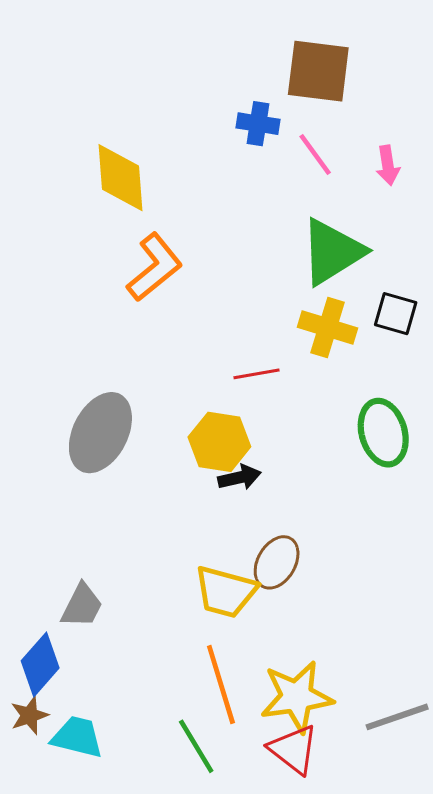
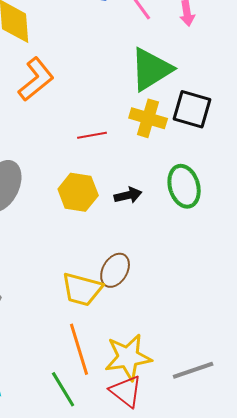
black square: (396, 314) -> (192, 109), size x1.4
red line: (256, 374) -> (92, 135), moved
black arrow: (239, 477) -> (128, 195), moved

